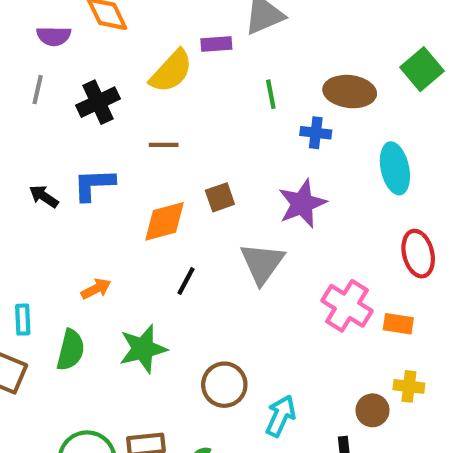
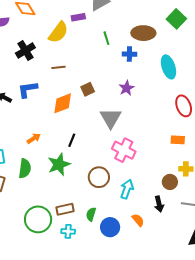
purple star: (302, 204) -> (127, 88), size x0.7
black line: (186, 281) -> (72, 140), moved
pink cross: (347, 306) -> (124, 150), moved

